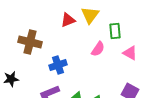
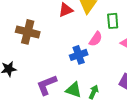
blue cross: (58, 65) -> (79, 55), moved

